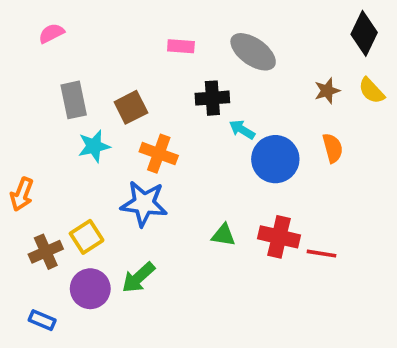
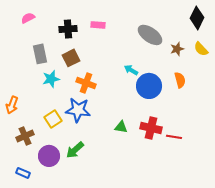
gray ellipse: (253, 52) -> (150, 35), moved
black cross: (212, 98) -> (68, 29), moved
yellow square: (87, 237) -> (53, 119), moved

